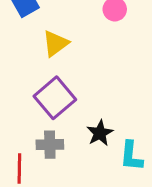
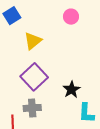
black star: (100, 133) -> (72, 90), moved

